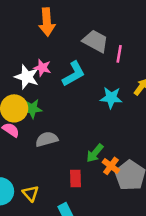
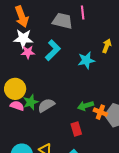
pink line: (119, 54) -> (83, 12), moved
white star: (27, 77) -> (23, 39), moved
green star: (32, 109) -> (31, 102), moved
green arrow: (95, 153) -> (86, 106), turned 49

